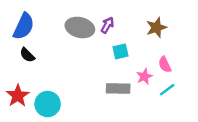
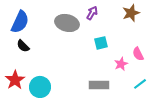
purple arrow: (107, 25) -> (92, 13), moved
brown star: (156, 27) -> (131, 13), moved
gray rectangle: (118, 88) -> (99, 85), moved
cyan line: (167, 90) -> (140, 84), moved

